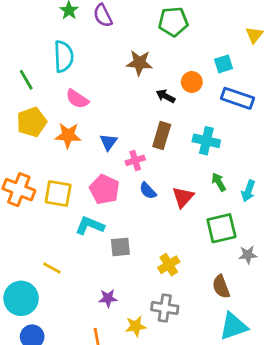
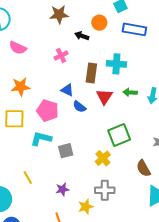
orange star: (68, 135) -> (21, 87), moved
brown rectangle: (162, 135) -> (91, 73), moved
blue triangle: (109, 142) -> (67, 90), moved, turned -32
pink cross: (135, 160) -> (61, 56), moved
green arrow: (219, 182) -> (130, 92), turned -48
red triangle: (183, 197) -> (104, 97), moved
green square: (221, 228) -> (119, 135), moved
yellow line: (52, 268) -> (28, 178), moved, turned 40

